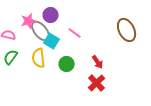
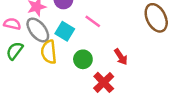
gray ellipse: (41, 31) -> (38, 30), moved
red cross: (97, 83) -> (104, 82), moved

